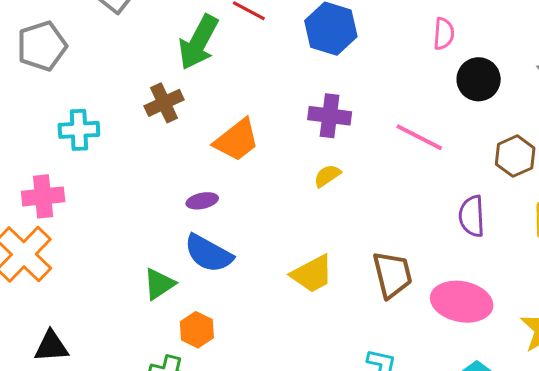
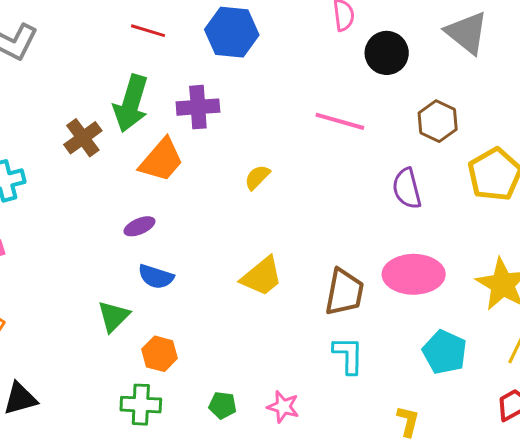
green arrow: (198, 42) -> (131, 103), moved
purple cross: (330, 116) -> (198, 107), moved
blue semicircle: (208, 253) -> (156, 277), size x0.7
brown trapezoid: (392, 275) -> (344, 292), moved, turned 36

